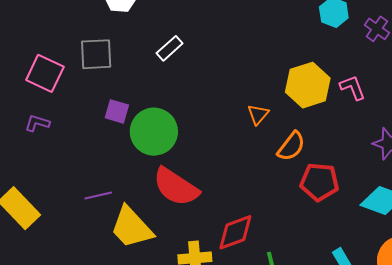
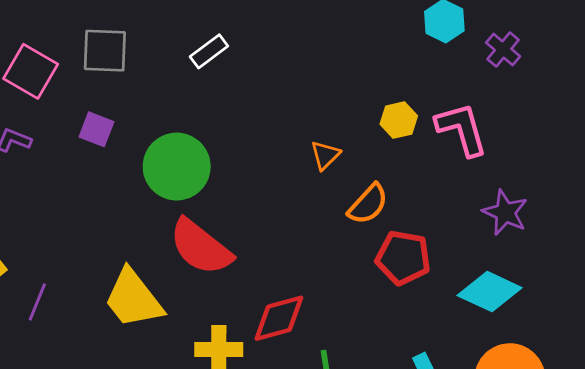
yellow hexagon: (308, 85) -> (399, 120), size x0.6
pink L-shape: (353, 88) -> (462, 129), size x1.5
purple square: (117, 111) -> (96, 129), moved
purple line: (98, 196) -> (37, 302), moved, turned -60

